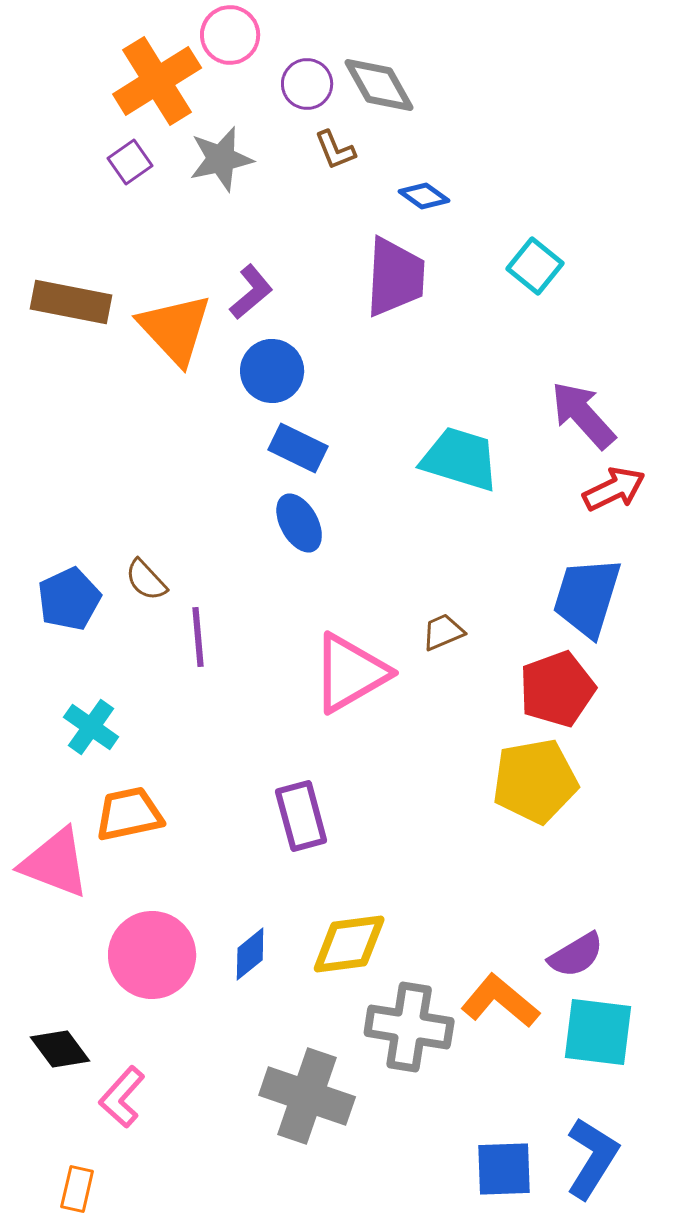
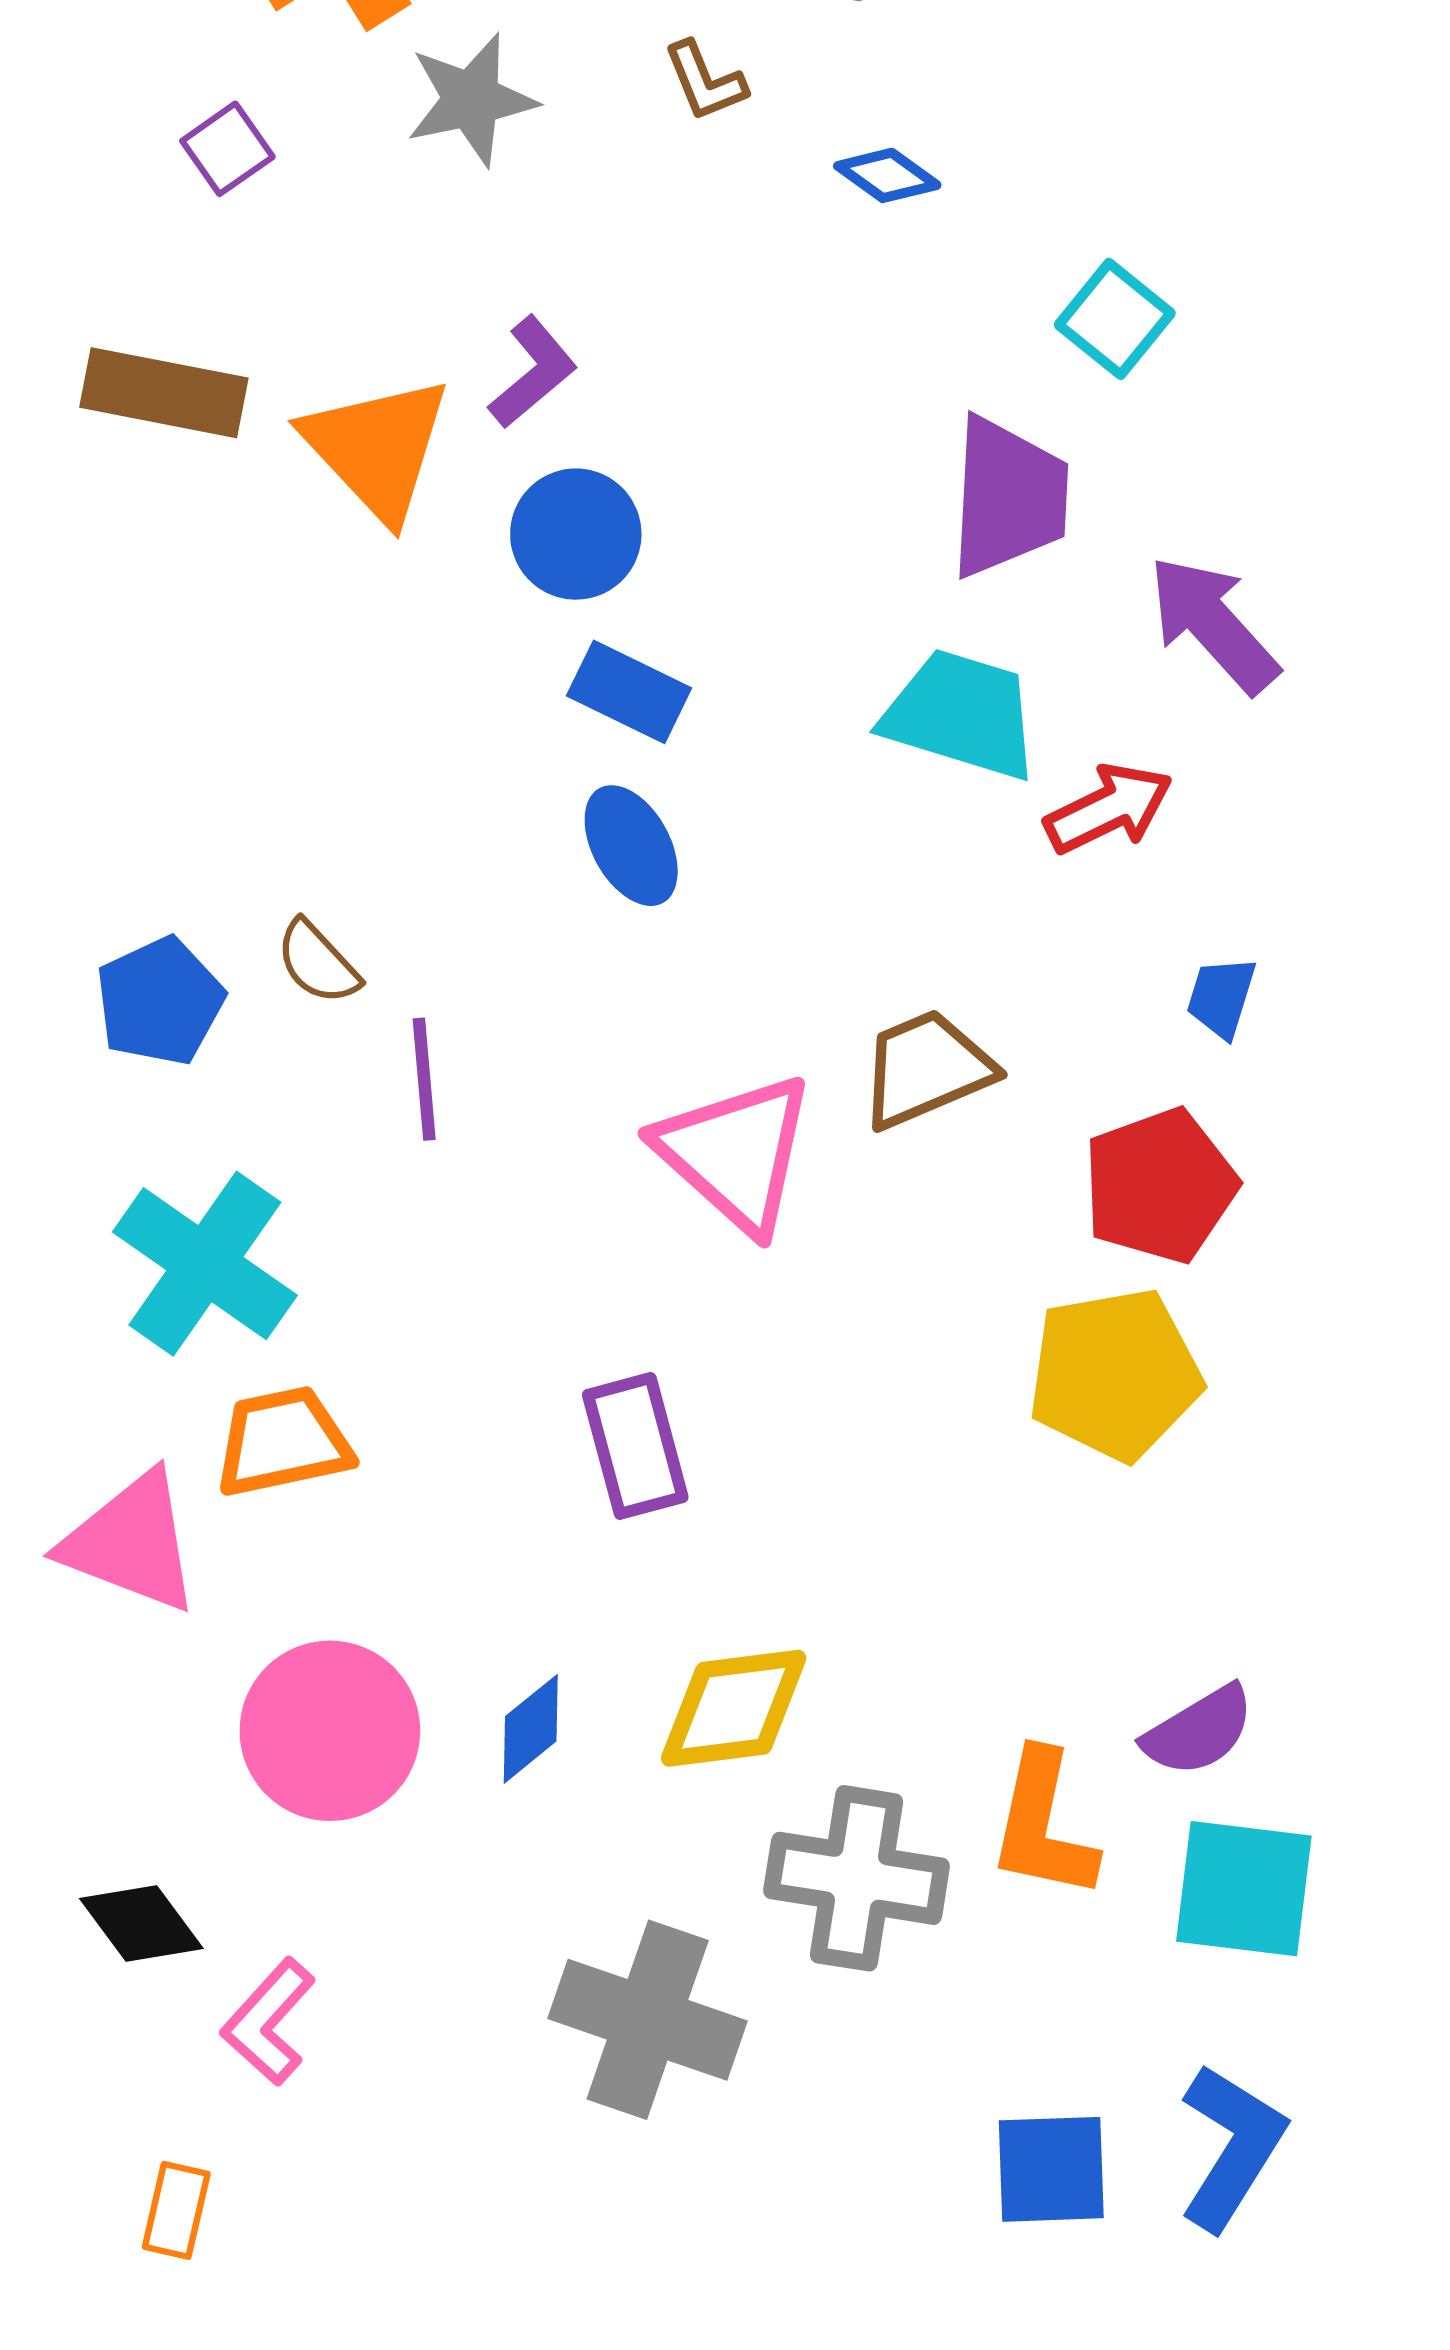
purple square: (130, 162) -> (227, 149), moved
purple trapezoid: (395, 277) -> (1008, 497), moved
red arrow: (614, 489) -> (1109, 809), moved
blue trapezoid: (587, 597) -> (1221, 997), size x0.5
brown trapezoid: (443, 632) -> (926, 1069), size x1.6
pink triangle: (350, 673) -> (736, 1153), turned -48
cyan cross: (91, 727) -> (205, 1264), size x1.6
orange L-shape: (500, 1001) -> (1043, 1825), turned -118

